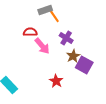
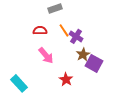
orange line: (54, 16) -> (64, 30), moved
pink arrow: (42, 46) -> (46, 55), moved

